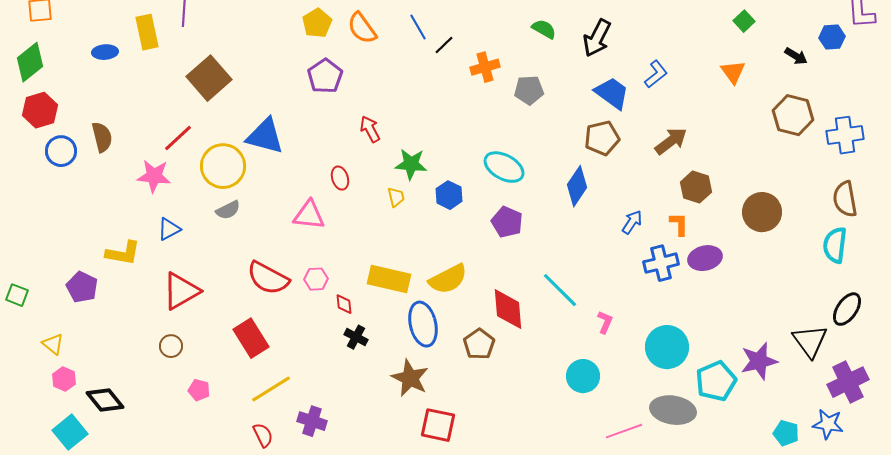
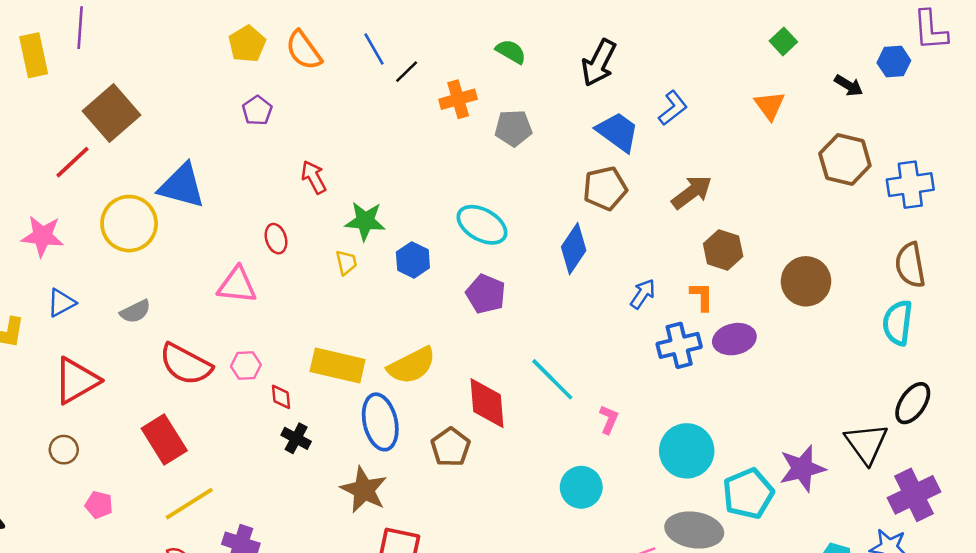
green semicircle: (544, 29) -> (511, 51), moved
purple pentagon: (325, 76) -> (257, 111), size x0.7
red line: (178, 138) -> (73, 162), moved
gray semicircle: (228, 210) -> (135, 311), moved

